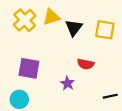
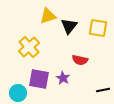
yellow cross: (25, 20) -> (29, 47), moved
purple square: (29, 68) -> (39, 79), moved

